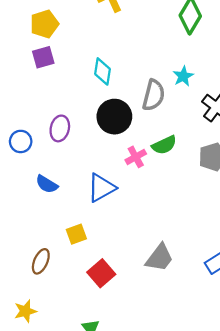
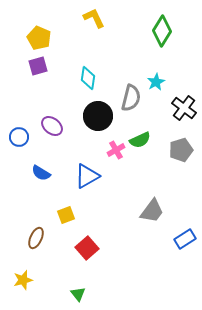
yellow pentagon: (44, 24) -> (39, 38), turned -30
purple ellipse: (60, 128) -> (52, 126), turned -65
gray trapezoid: (159, 258) -> (152, 211), moved

